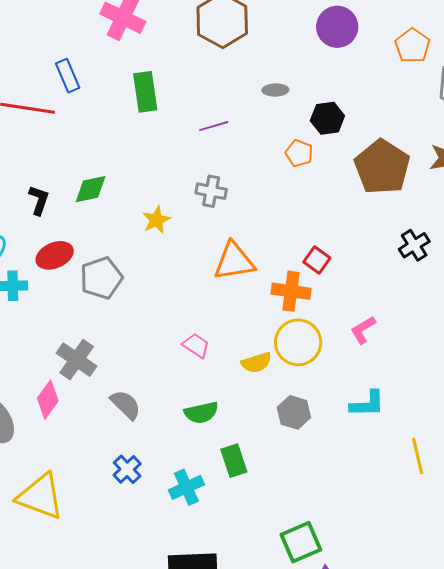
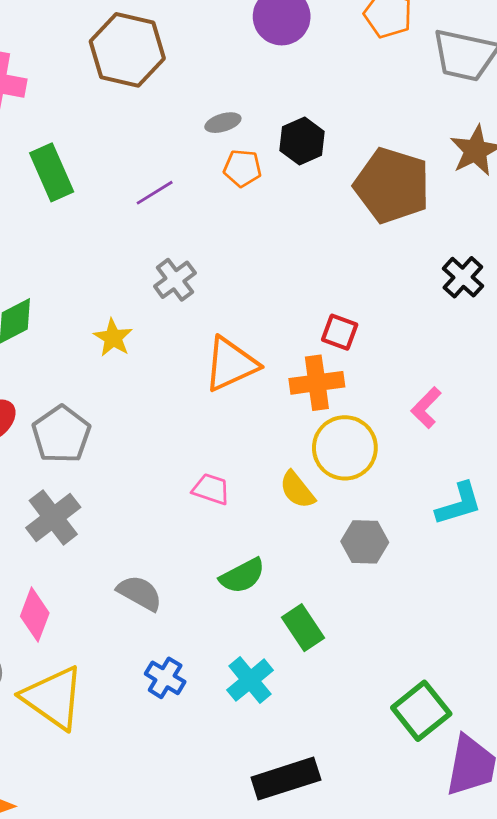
orange pentagon: (299, 153) -> (242, 168), moved
gray cross: (211, 191) -> (175, 280), turned -32
gray cross: (77, 360) -> (53, 517), moved, turned 33
yellow semicircle: (256, 363) -> (297, 490), turned 84
yellow triangle: (40, 496) -> (53, 698), moved, turned 30

